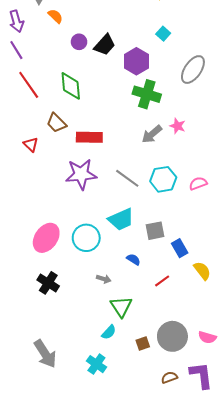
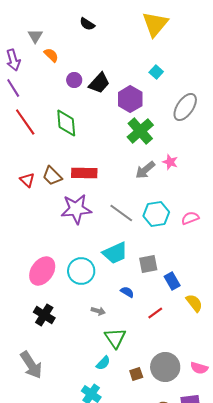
green cross: (147, 94) -> (140, 131), turned 32
brown trapezoid: (56, 123) -> (52, 176), moved
gray arrow: (45, 354) -> (31, 365), moved

